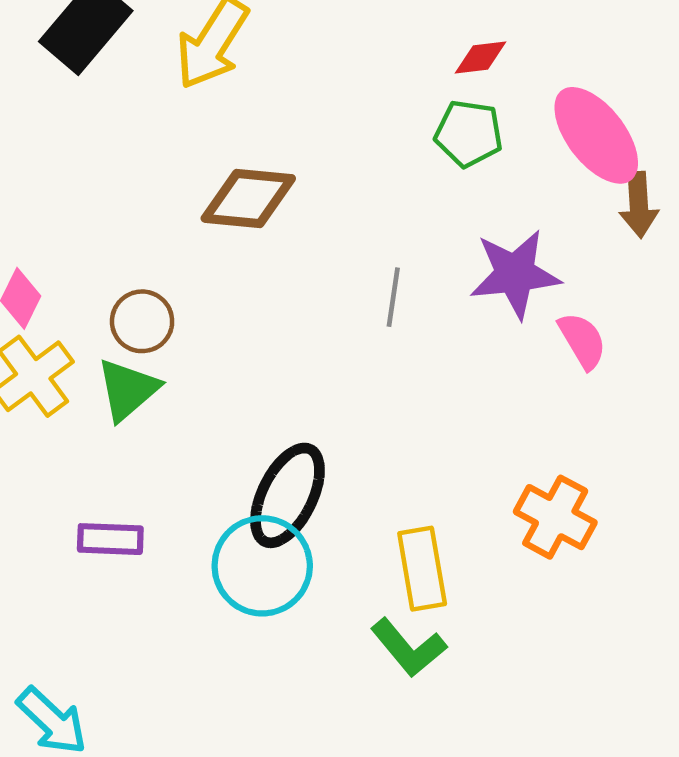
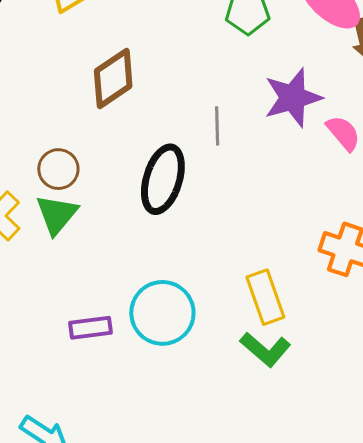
brown diamond: (248, 198) -> (113, 78), turned -30
black ellipse: (288, 495) -> (163, 179), moved
purple rectangle: (110, 539) -> (91, 328), moved

